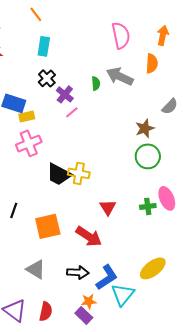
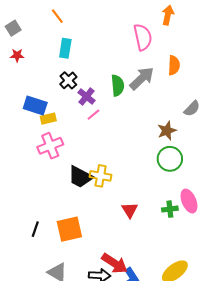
orange arrow: (163, 35) -> (168, 15), moved
gray arrow: (120, 76) -> (142, 78), turned 112
green semicircle: (96, 83) -> (118, 85), size x1.5
black line: (14, 210) -> (35, 229), moved
red arrow: (89, 236) -> (115, 263), moved

